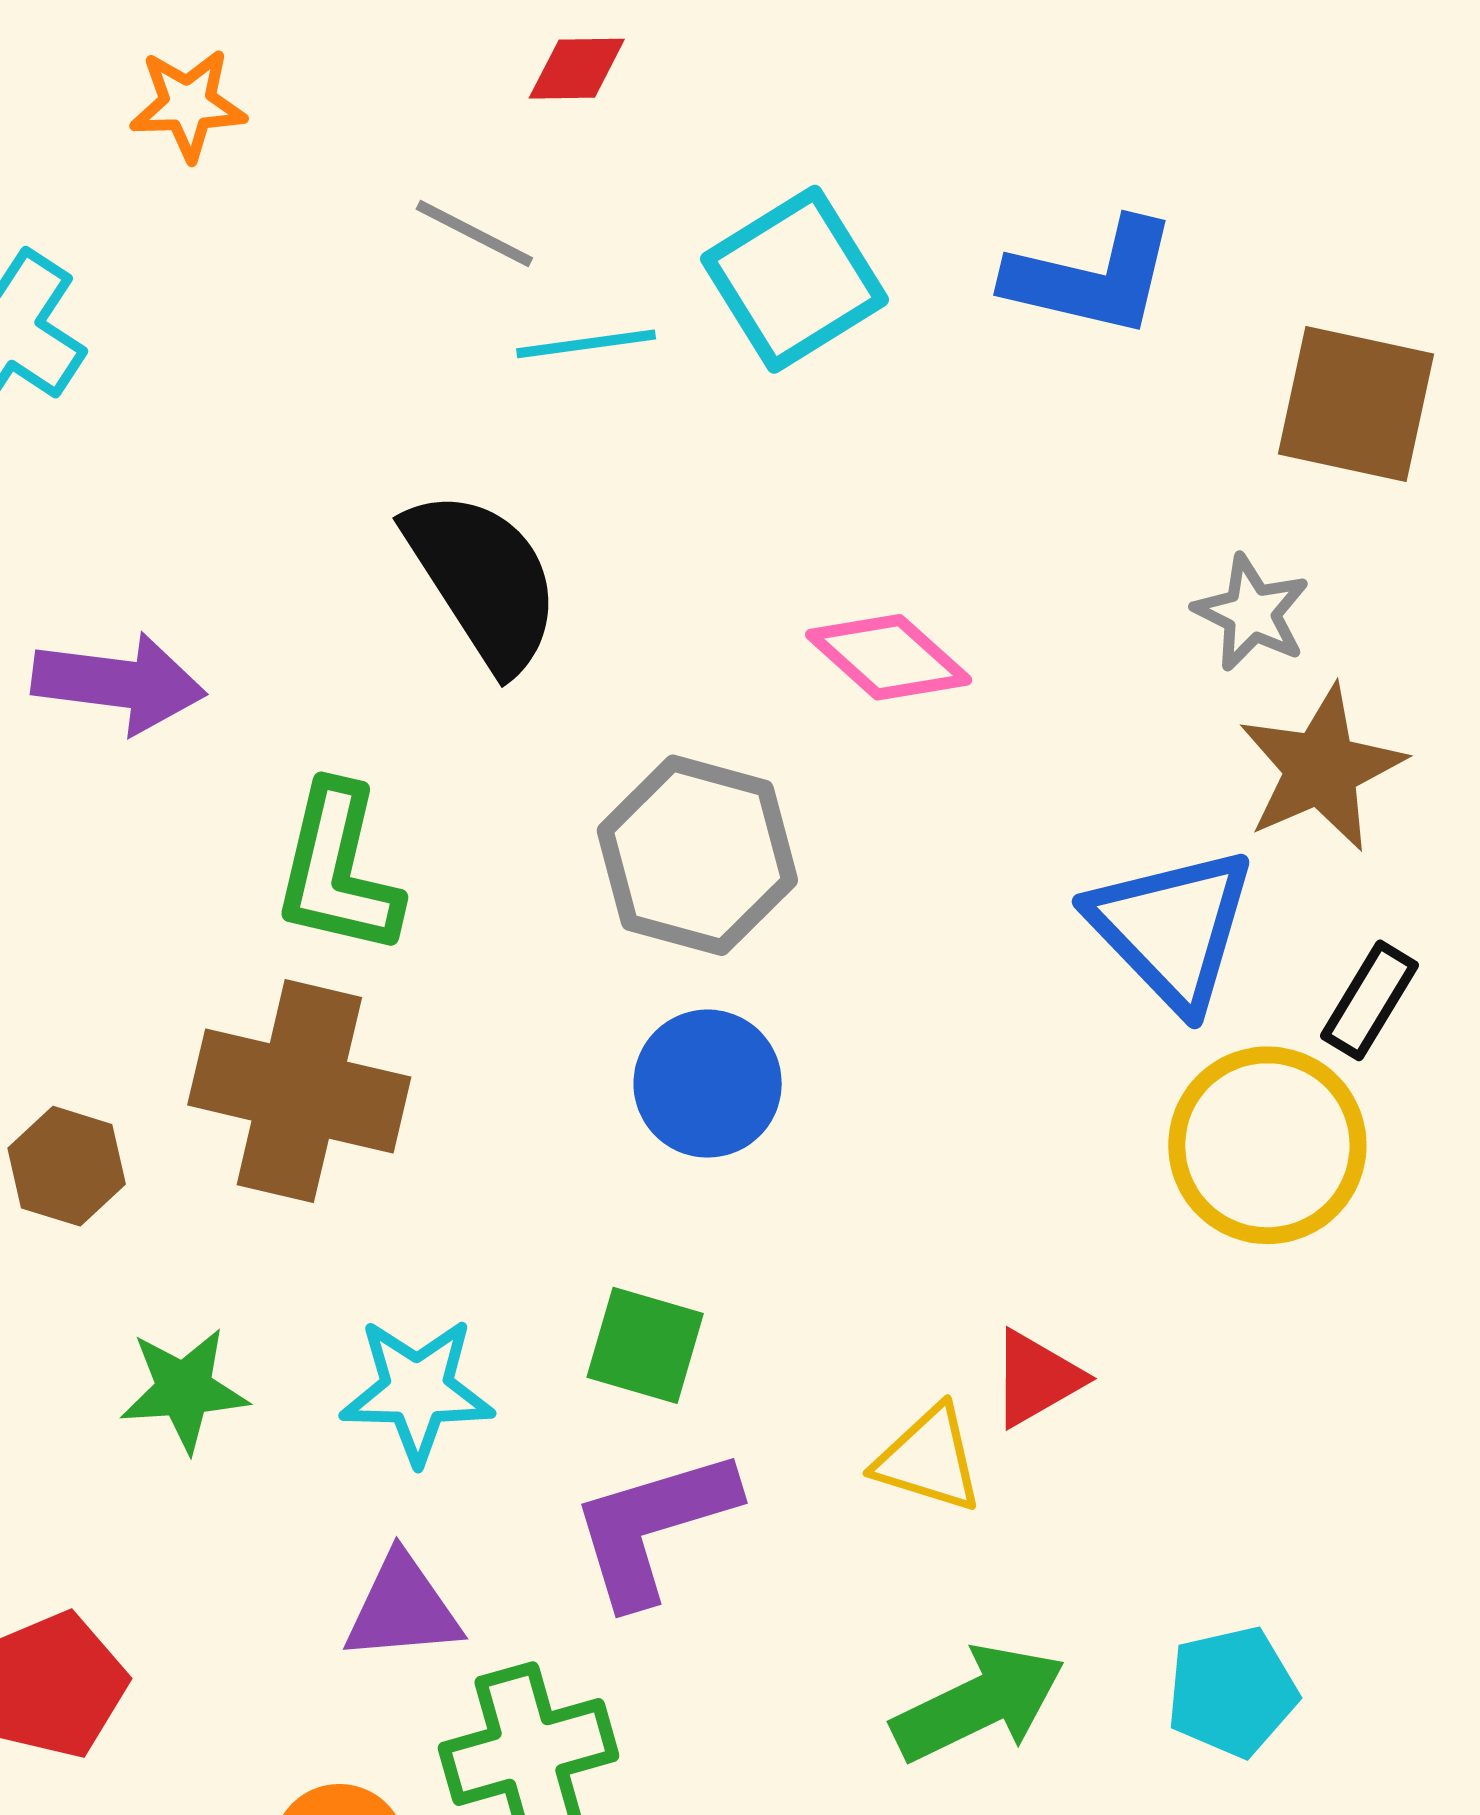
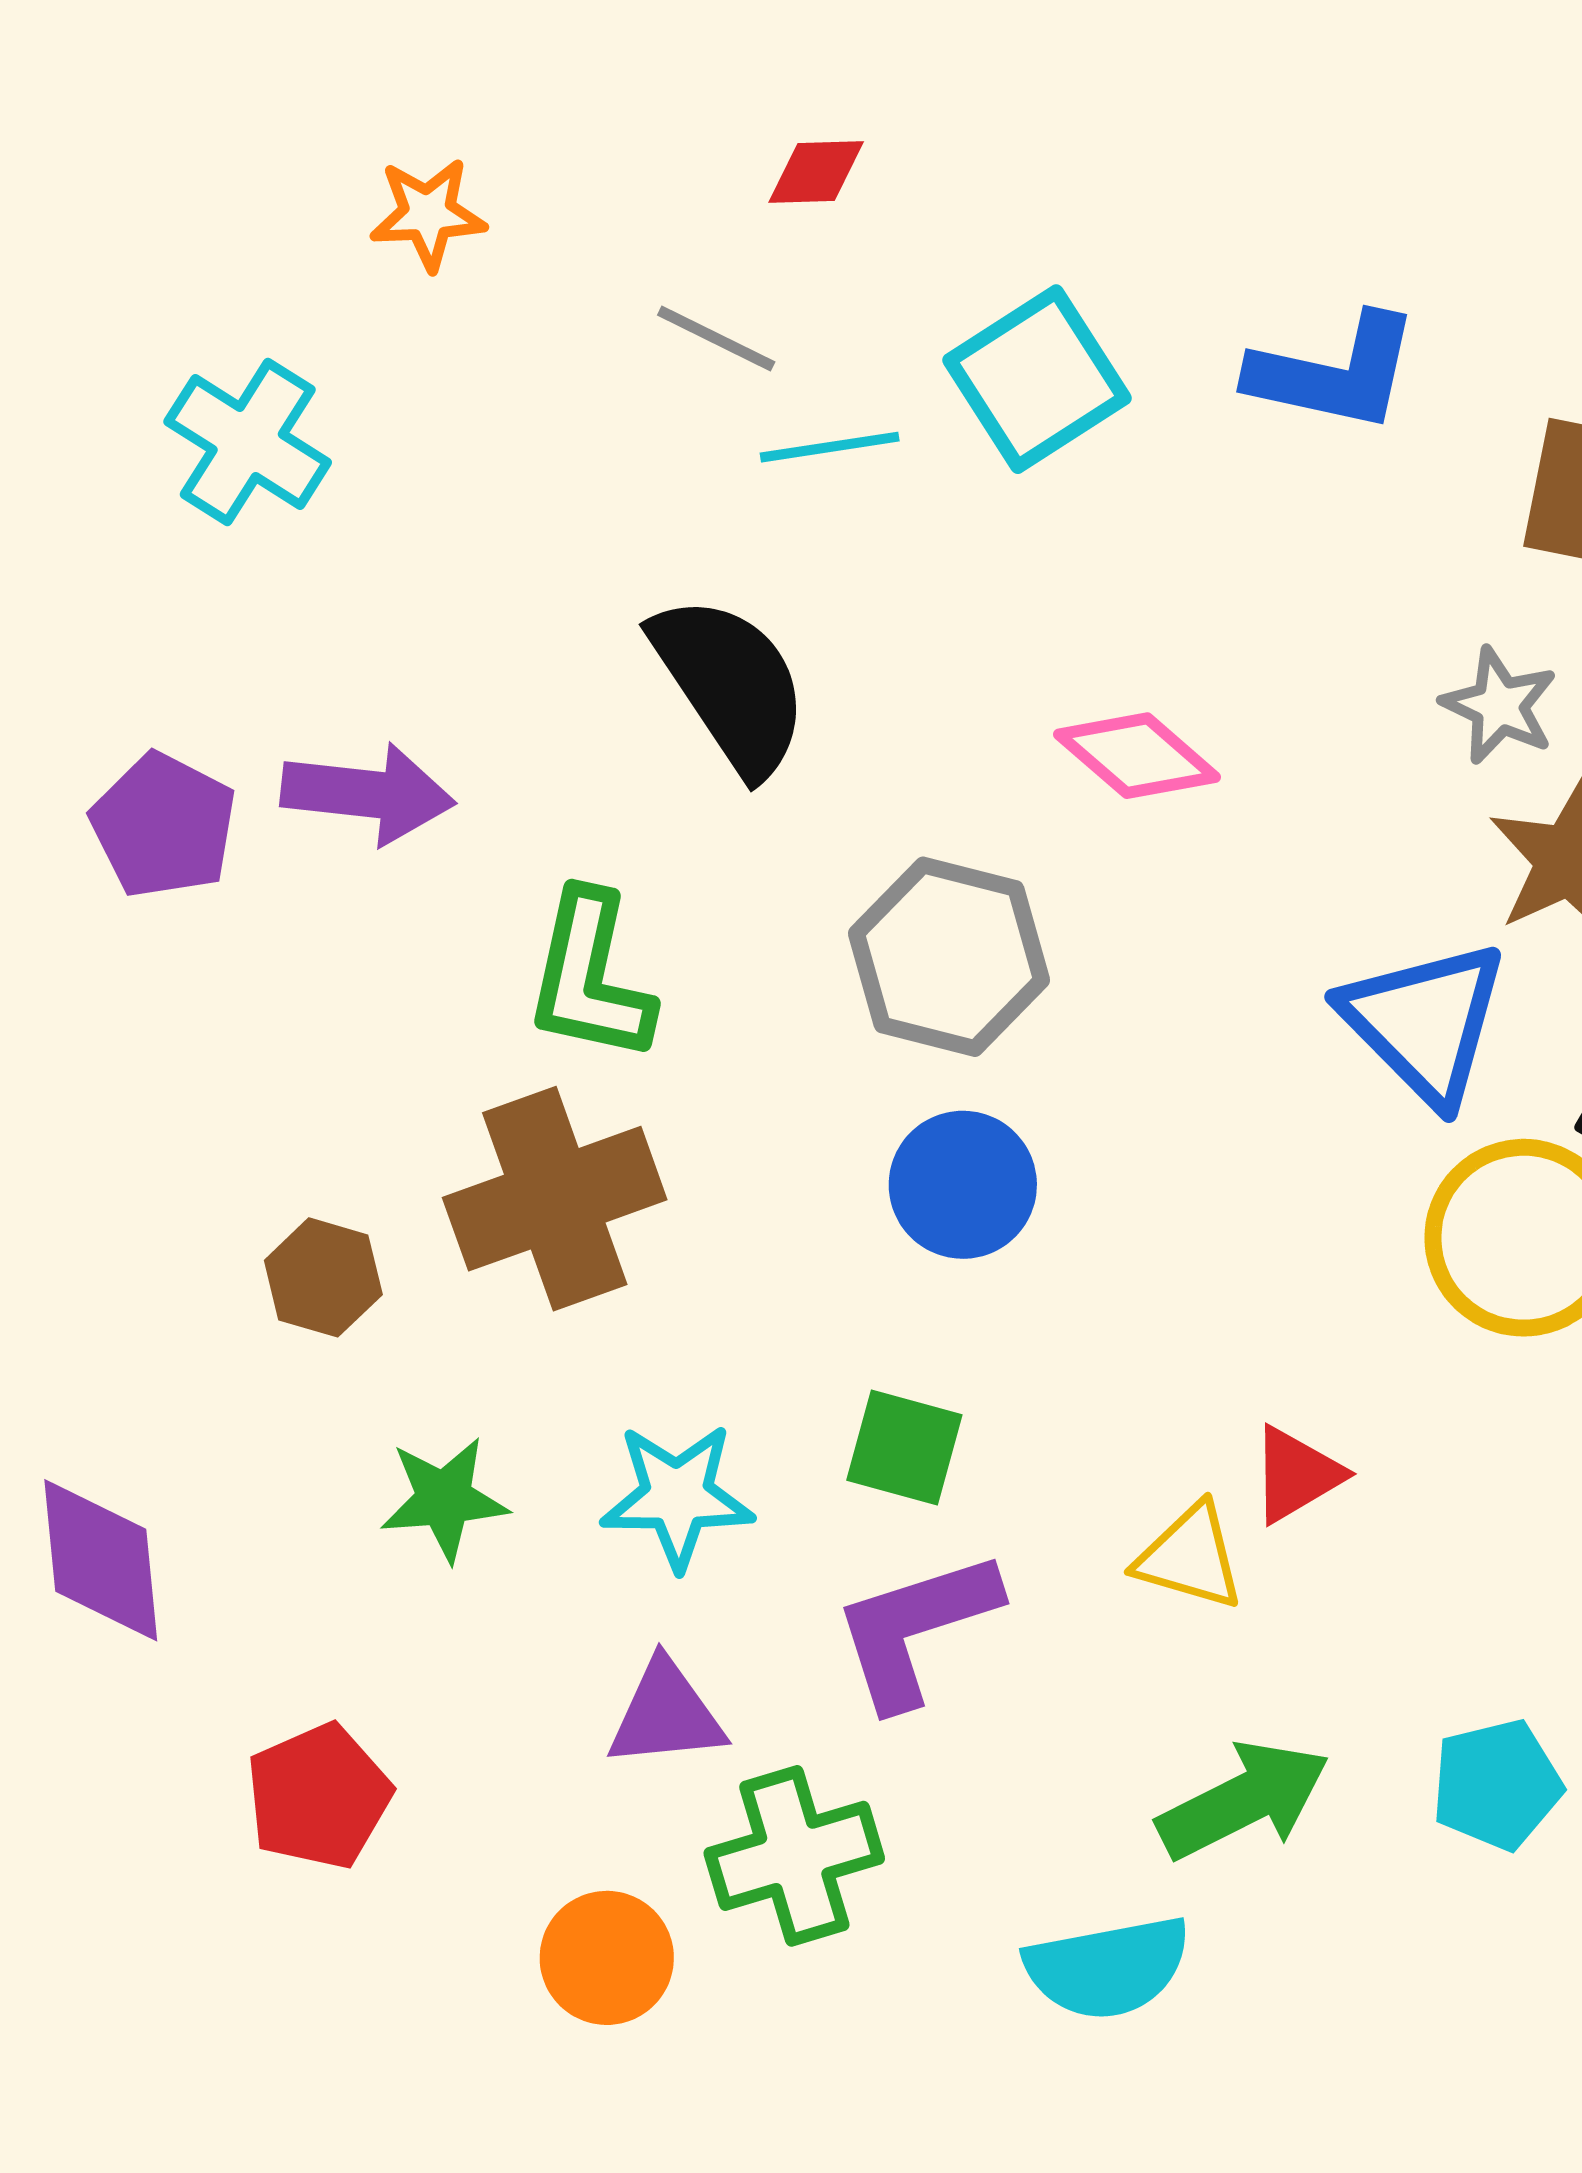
brown cross: (299, 1091) -> (555, 1199), turned -32

